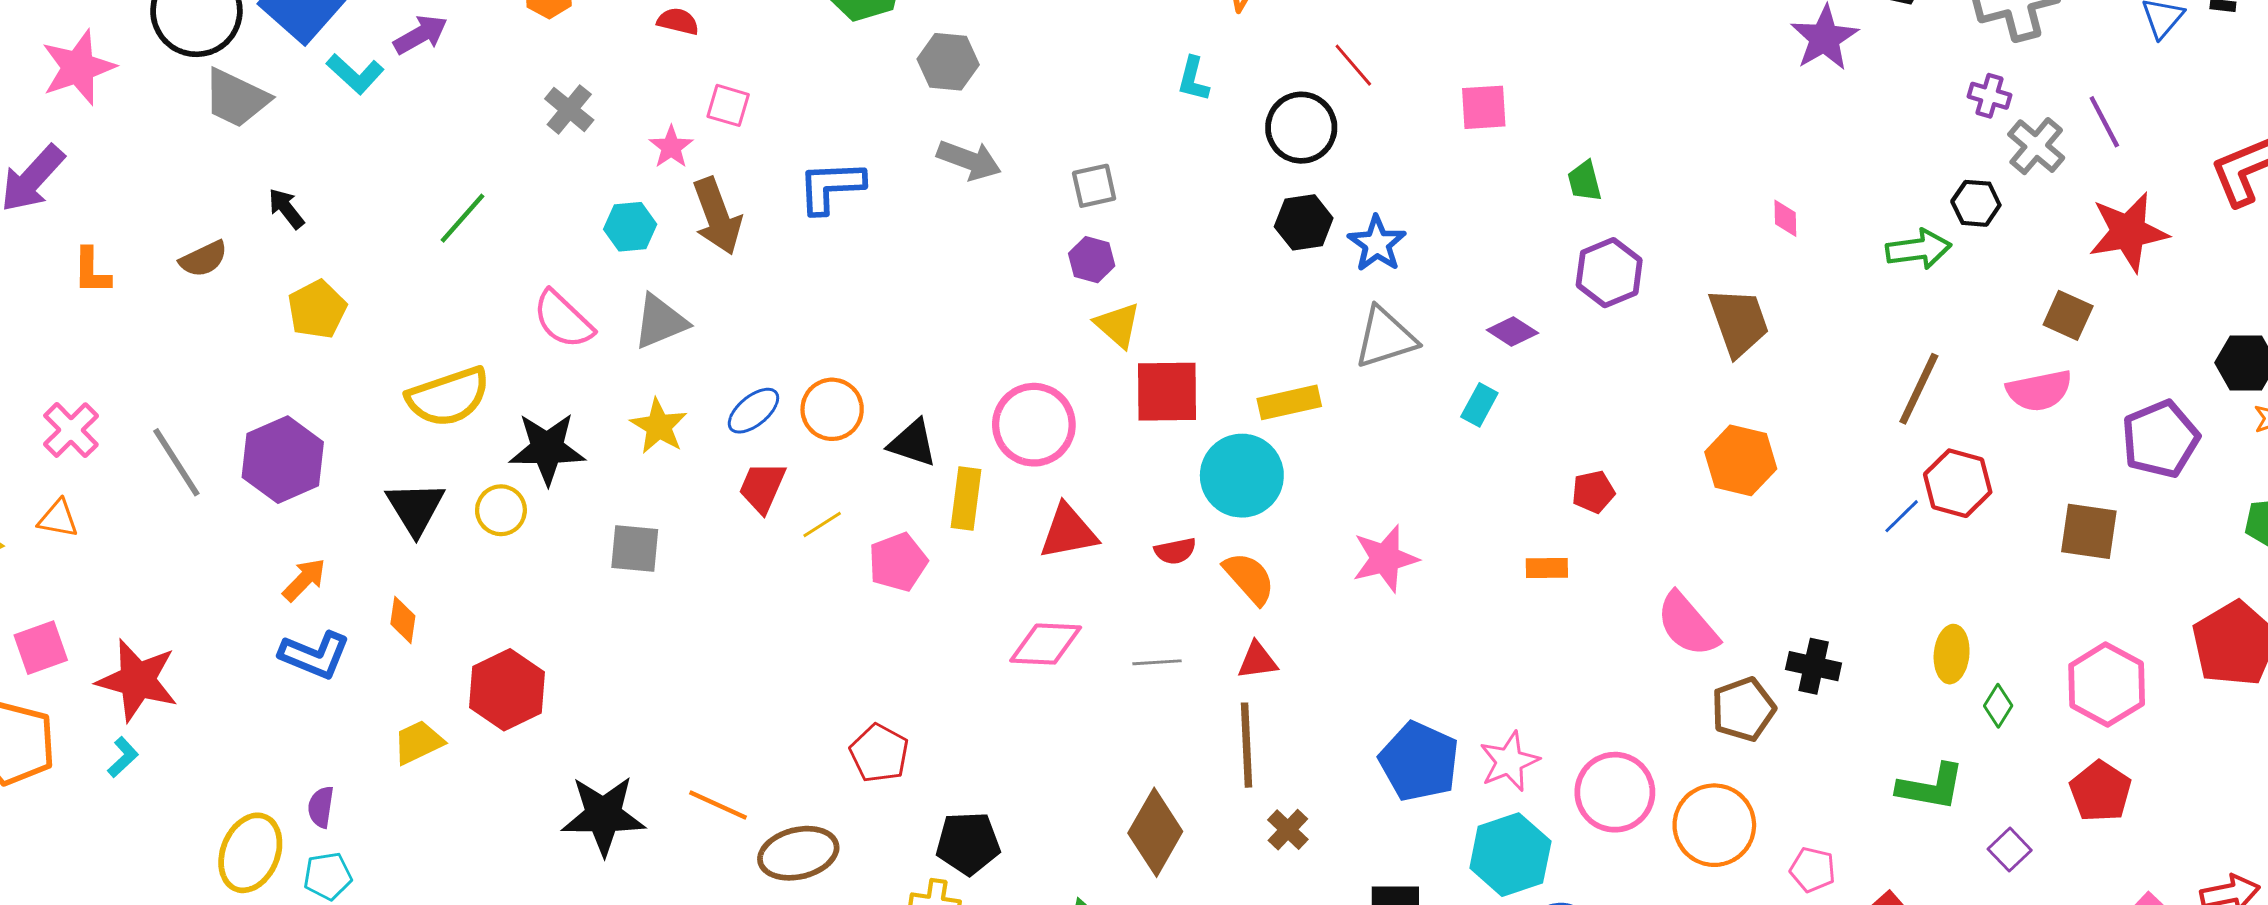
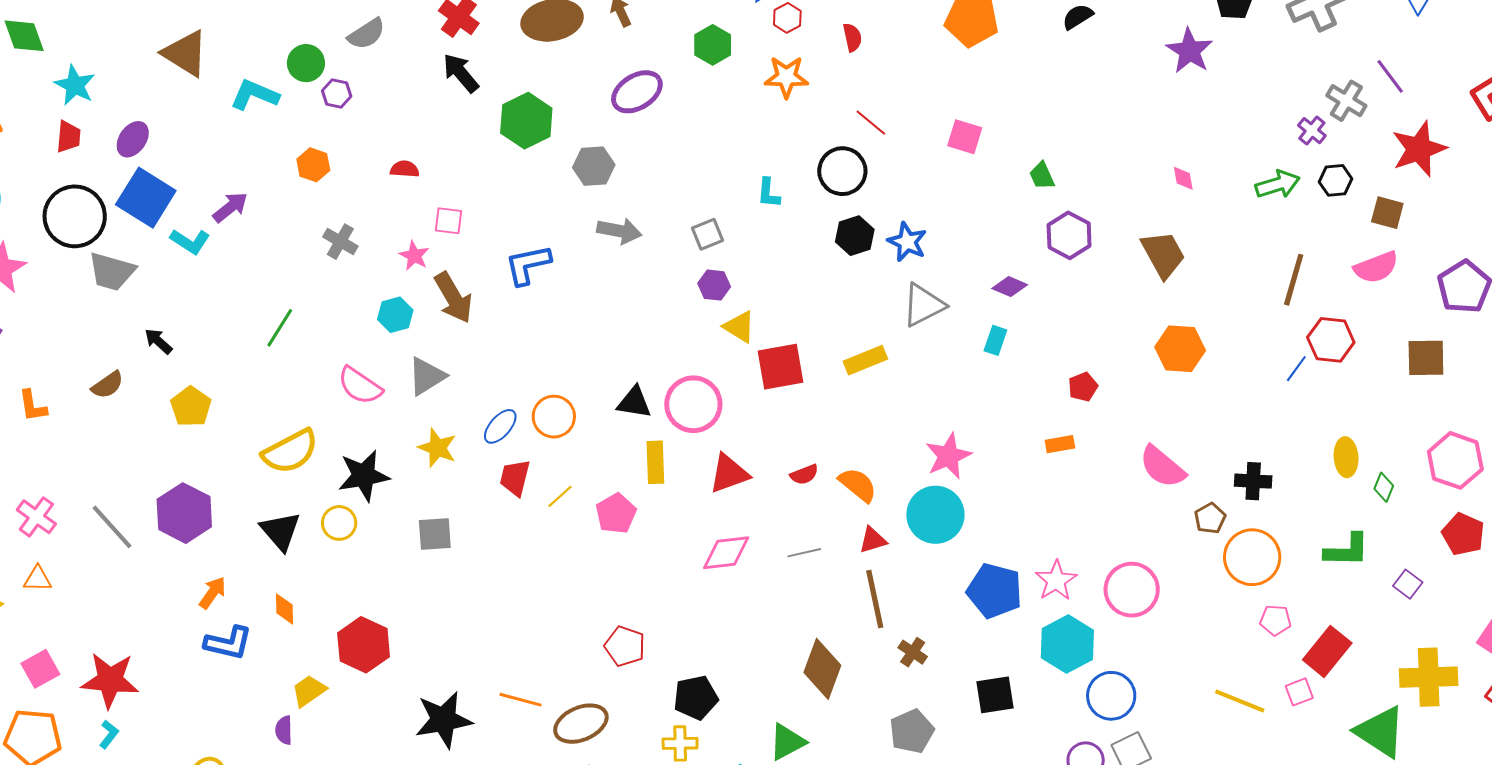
cyan L-shape: (1193, 79) -> (768, 193), moved
purple cross: (1989, 96) -> (1312, 131), moved, turned 32
pink square: (1484, 107) -> (965, 137), turned 30
black hexagon: (1976, 203) -> (1336, 180), moved
black triangle: (913, 443) -> (634, 402), moved
cyan circle: (1242, 476) -> (935, 515), moved
brown pentagon: (1743, 709) -> (1210, 518), size x0.7
purple semicircle: (321, 807) -> (284, 730), moved
orange circle: (1714, 825) -> (1252, 557), moved

